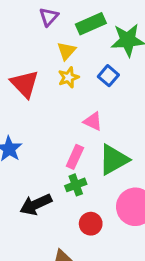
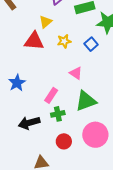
yellow triangle: (66, 51) -> (46, 22), moved
red triangle: (25, 84) -> (34, 41), turned -50
pink rectangle: (75, 157) -> (51, 95), moved

